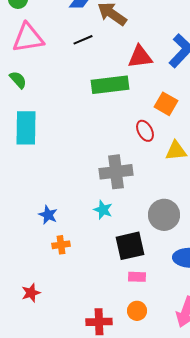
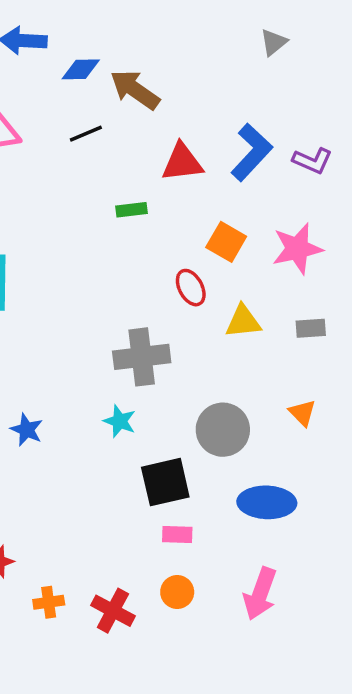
green rectangle: (110, 85) -> (132, 210), size x0.5
orange cross: (61, 245) -> (49, 602), moved
red cross: (99, 322) -> (113, 611), turned 30

